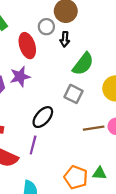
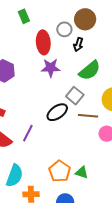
purple star: (20, 77) -> (51, 68), moved
black ellipse: (43, 117) -> (57, 112), moved
brown line: (94, 128) -> (88, 116), moved

